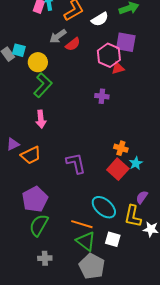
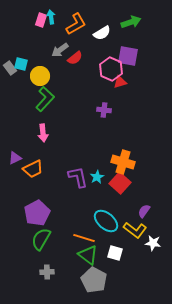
orange cross: (121, 148) -> (123, 162), size x1.6
cyan star: (136, 163) -> (97, 177), moved
yellow L-shape: (133, 216) -> (135, 230), turned -65

